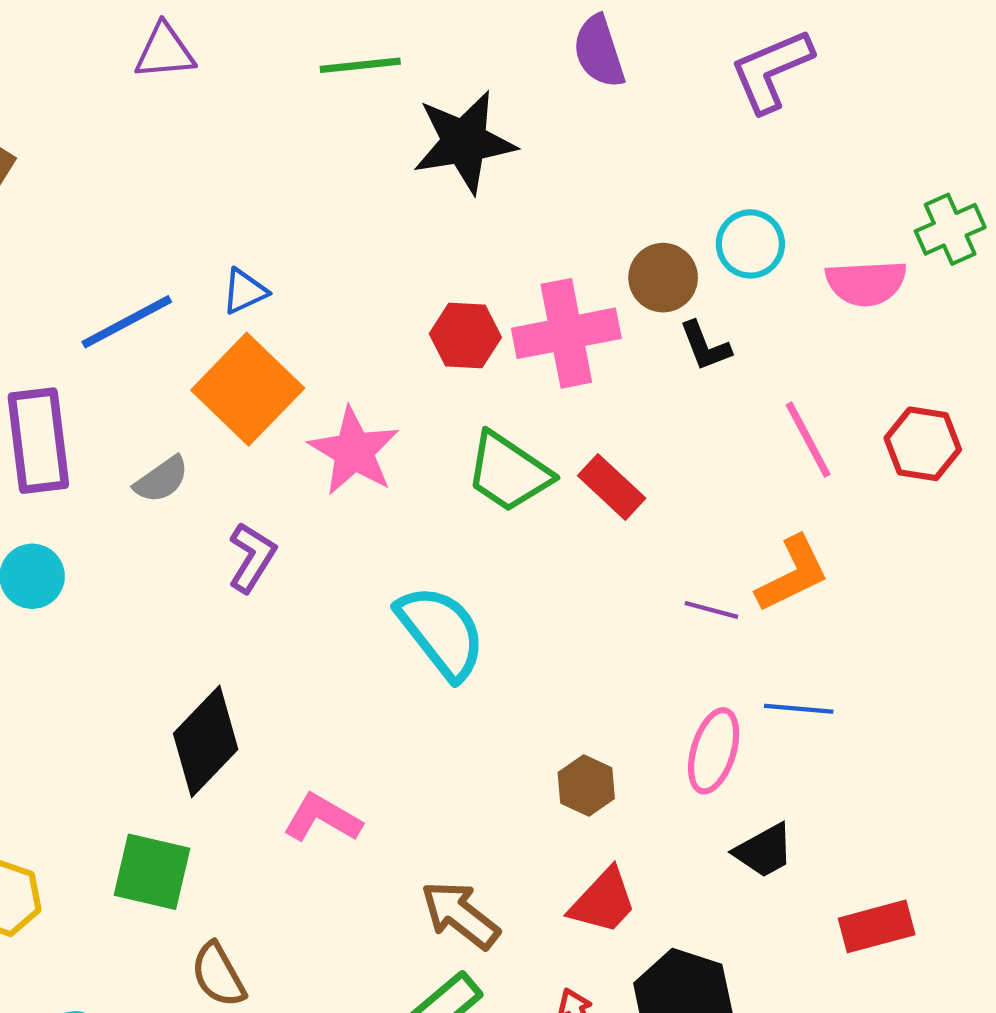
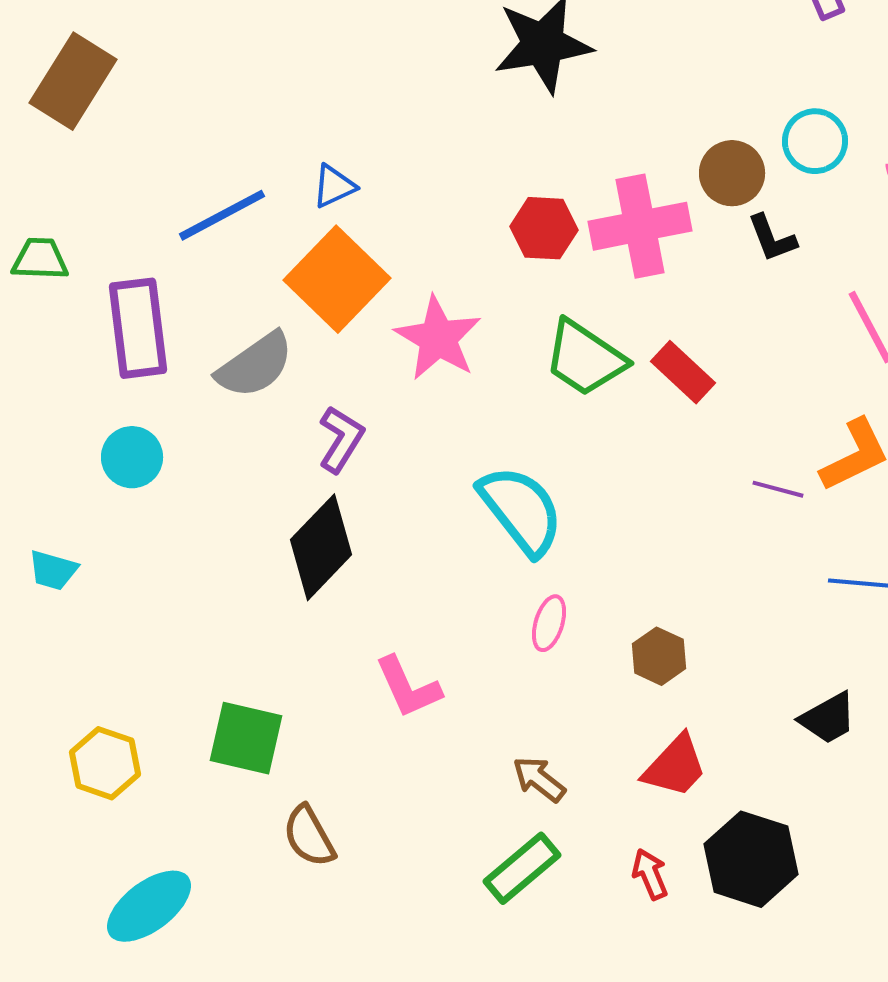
gray semicircle: (161, 480) -> (255, 365), size x1.5
black diamond: (206, 741) -> (321, 547), moved
pink ellipse: (714, 751) -> (549, 623), moved, size x0.7
pink L-shape: (322, 818) -> (408, 687), turned -144
brown arrow: (460, 915) -> (539, 779), size x0.7

